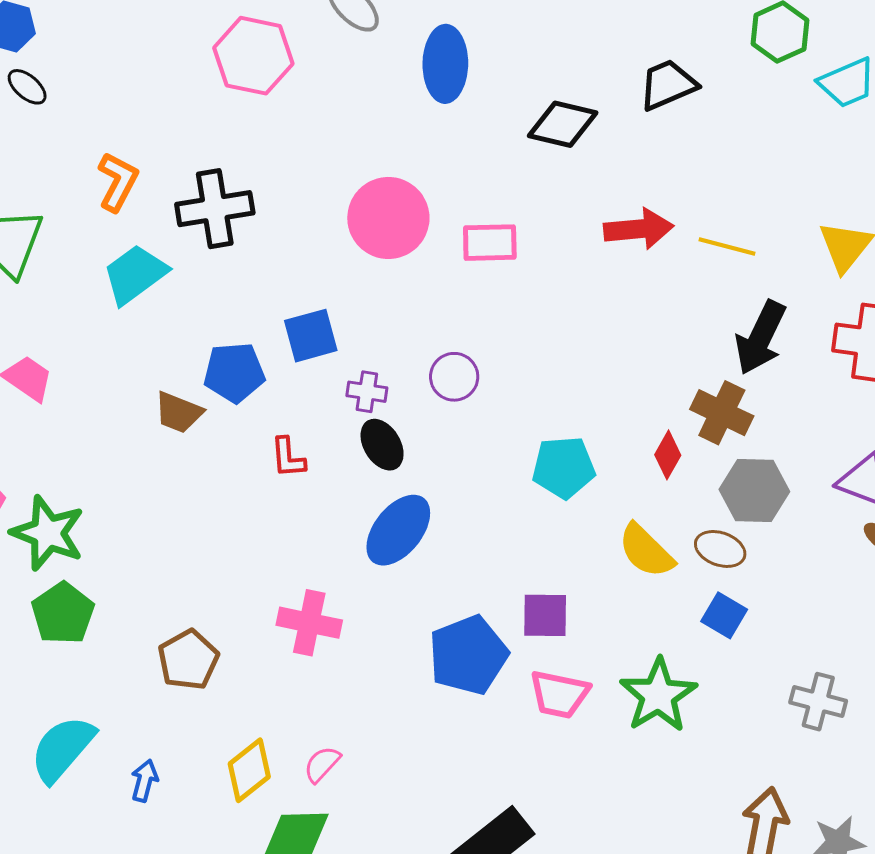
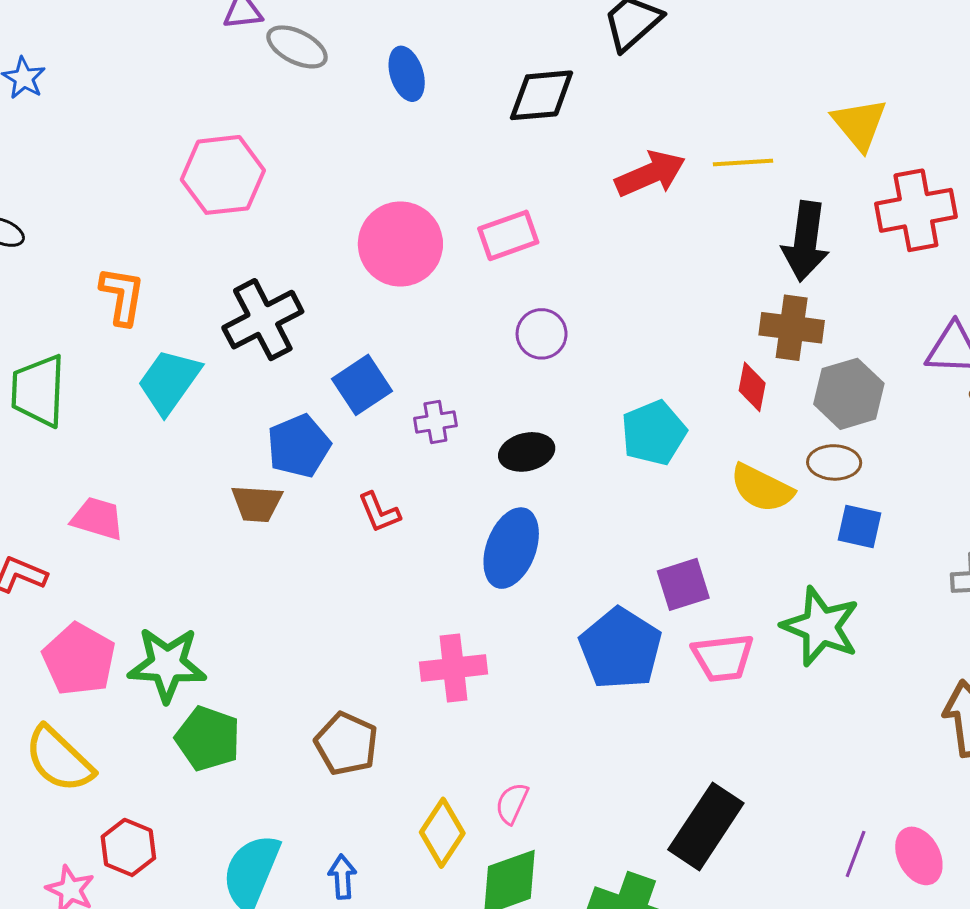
pink hexagon: (253, 56) -> (223, 175), moved
blue ellipse: (445, 64) -> (407, 74), size x0.7
black cross: (215, 209) -> (263, 320), moved
purple circle: (454, 377) -> (542, 334), moved
black ellipse: (382, 445) -> (527, 452), moved, turned -54

